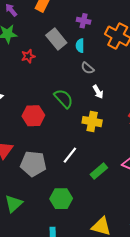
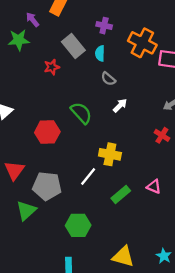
purple arrow: (11, 10) -> (32, 20), moved
red star: (28, 56) -> (52, 67), moved
white arrow: (98, 92) -> (120, 105), turned -104
yellow cross: (92, 122) -> (110, 154), moved
green triangle: (14, 204) -> (26, 211), moved

